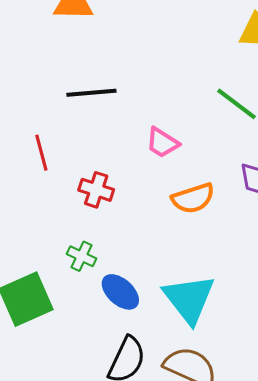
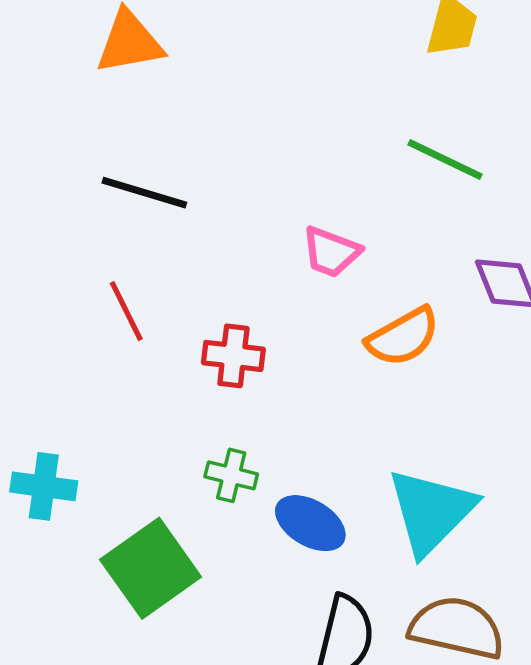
black line: (91, 93) -> (144, 193), moved, turned 33
cyan triangle: (189, 299) -> (431, 511), turned 34

